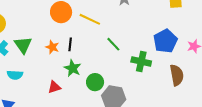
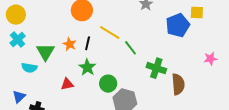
yellow line: (90, 19) -> (110, 33), moved
blue pentagon: (165, 41) -> (178, 25), moved
green triangle: (23, 45) -> (45, 52), moved
brown semicircle: (177, 75) -> (178, 84), moved

